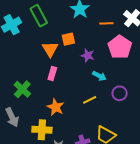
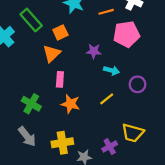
orange square: (68, 39) -> (60, 32), moved
pink pentagon: (120, 47) -> (126, 34), turned -30
orange triangle: (50, 49) -> (52, 53), turned 30
orange star: (56, 107) -> (70, 104), moved

